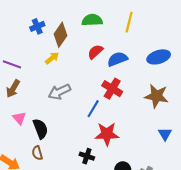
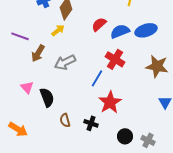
blue ellipse: (159, 57) -> (146, 30), moved
brown arrow: (13, 89) -> (38, 53), moved
red star: (107, 134) -> (110, 102), turned -30
brown semicircle: (37, 153) -> (65, 120), moved

